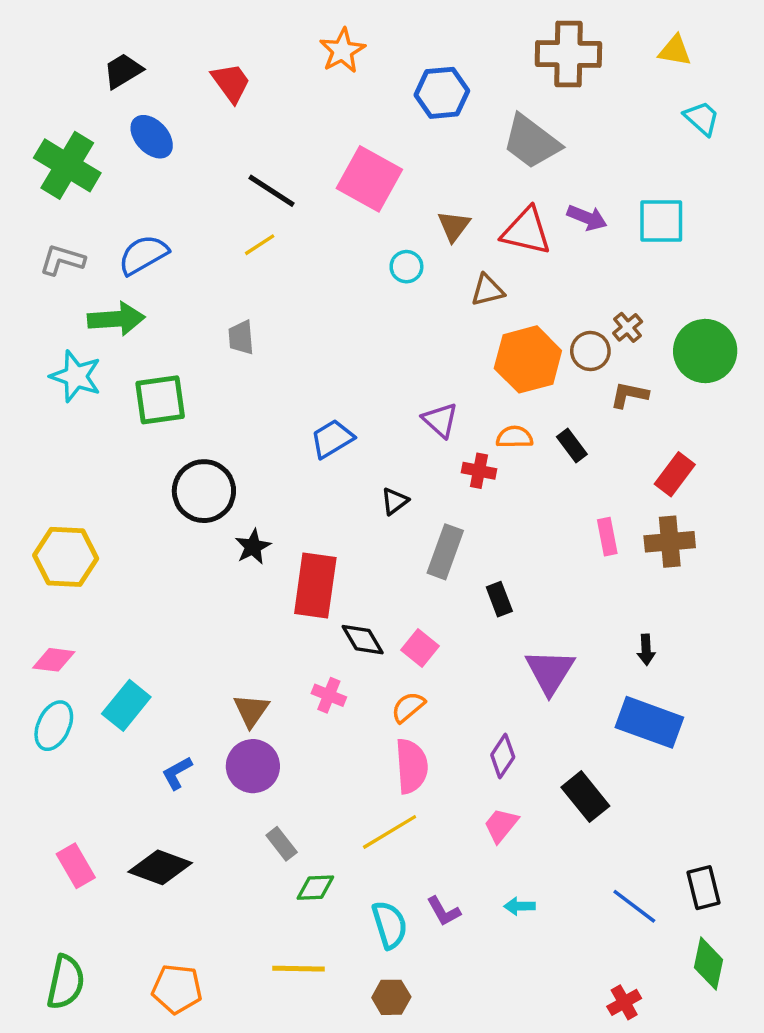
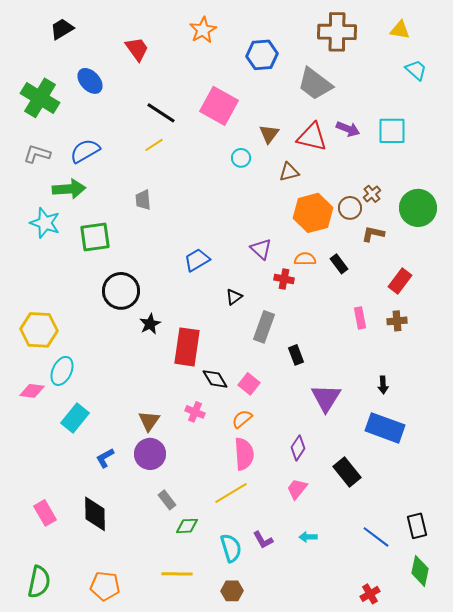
black trapezoid: (123, 71) -> (62, 29), moved
brown cross: (670, 542) -> (397, 321), size x0.7
cyan ellipse: (54, 726) -> (62, 371), moved
black diamond: (160, 867) -> (95, 514), turned 69

